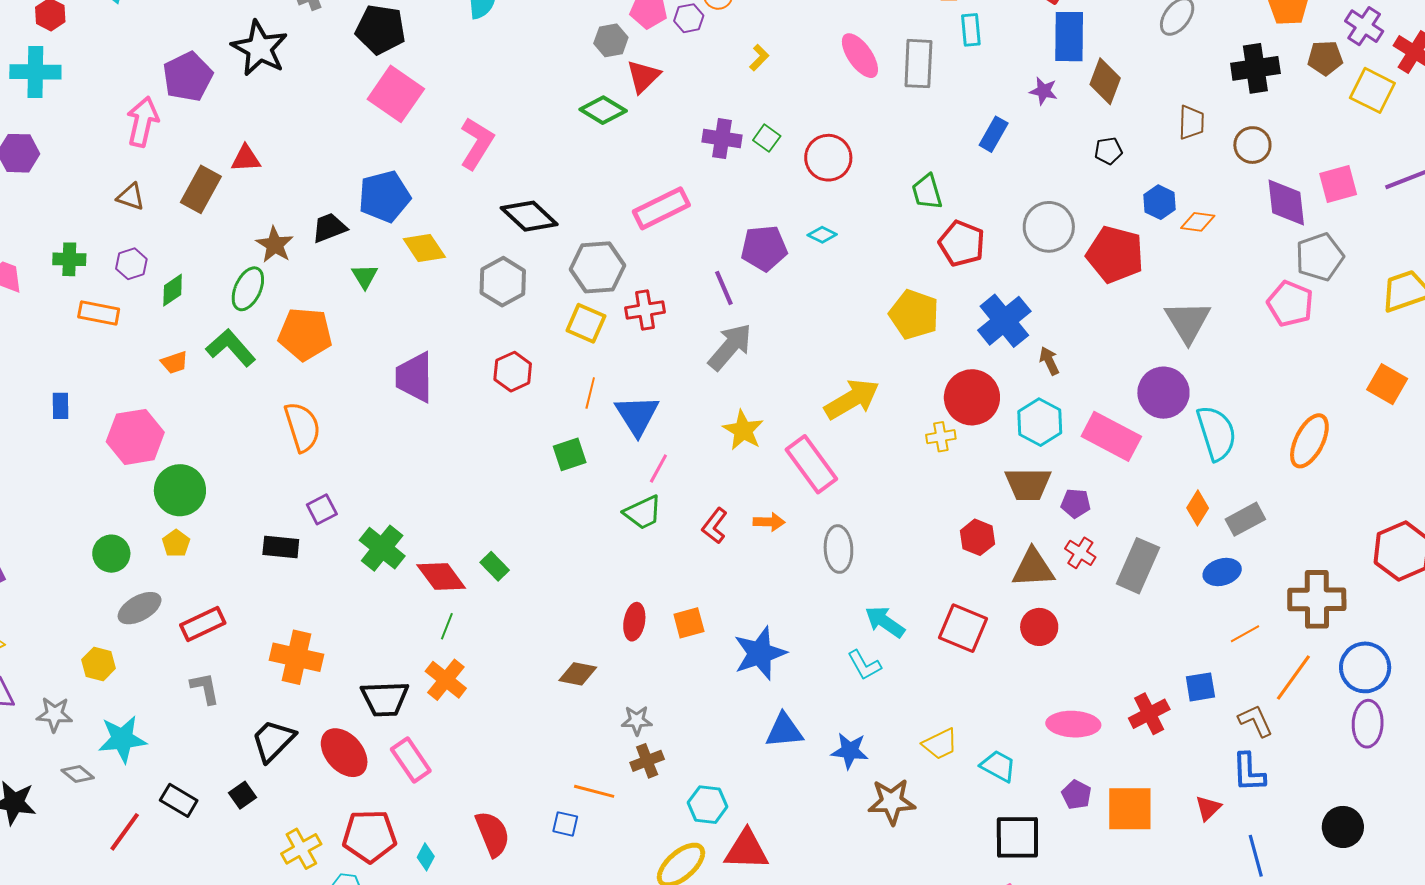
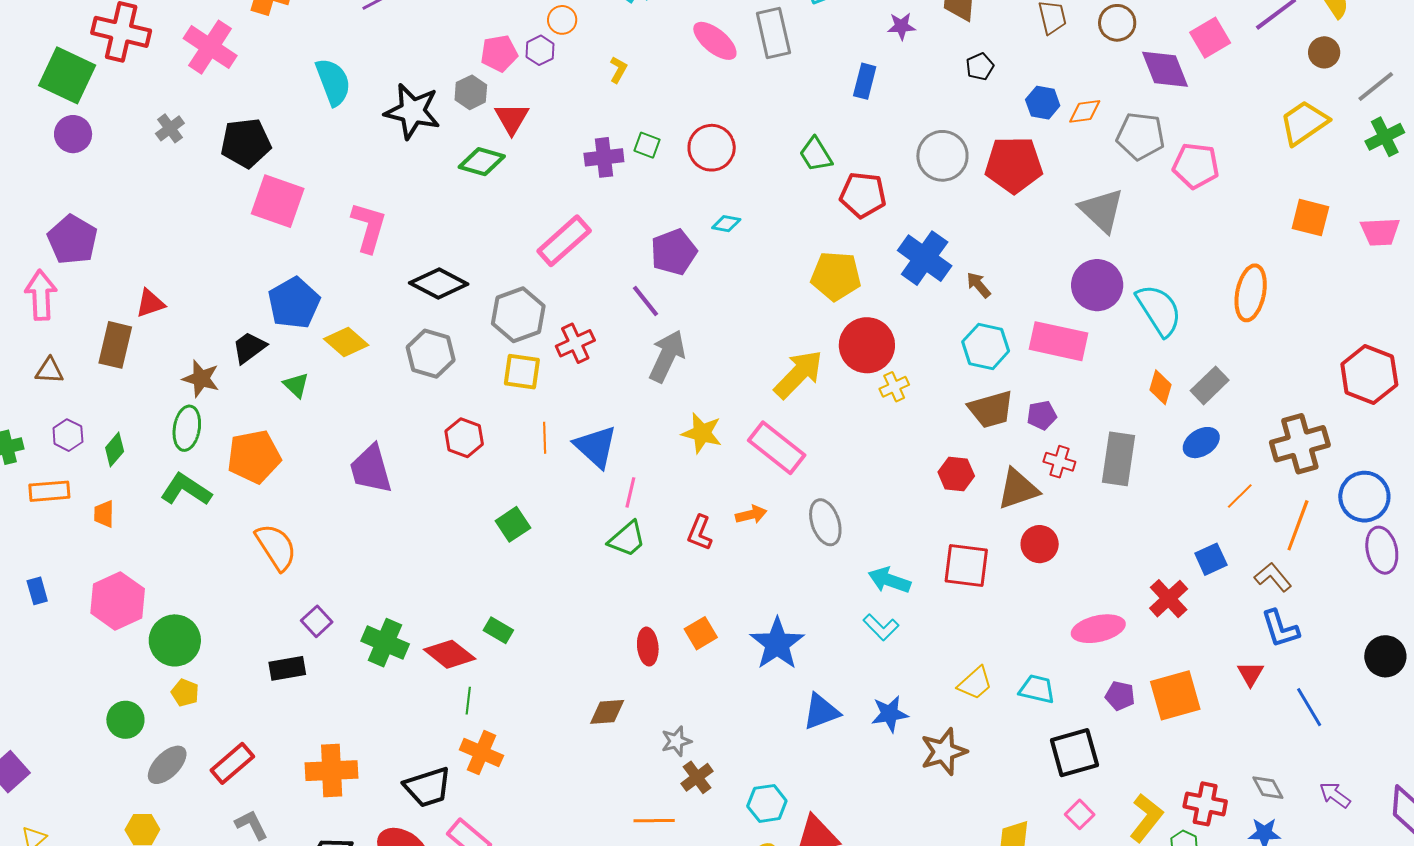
black star: (260, 48) -> (412, 111), moved
gray pentagon: (1320, 257) -> (1141, 136), moved, turned -30
orange trapezoid: (174, 362) -> (104, 514), moved, turned 124
red circle: (972, 397) -> (867, 345), moved
green square: (570, 454) -> (513, 524), moved

